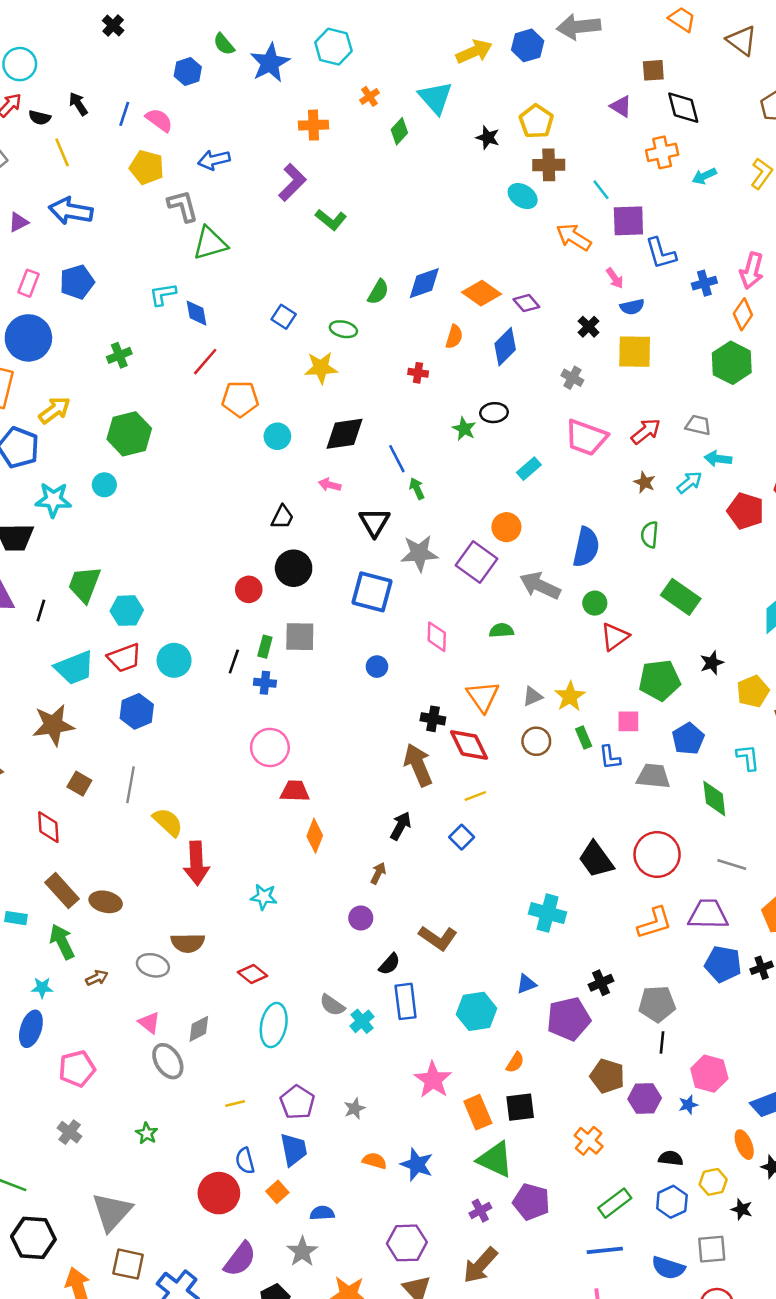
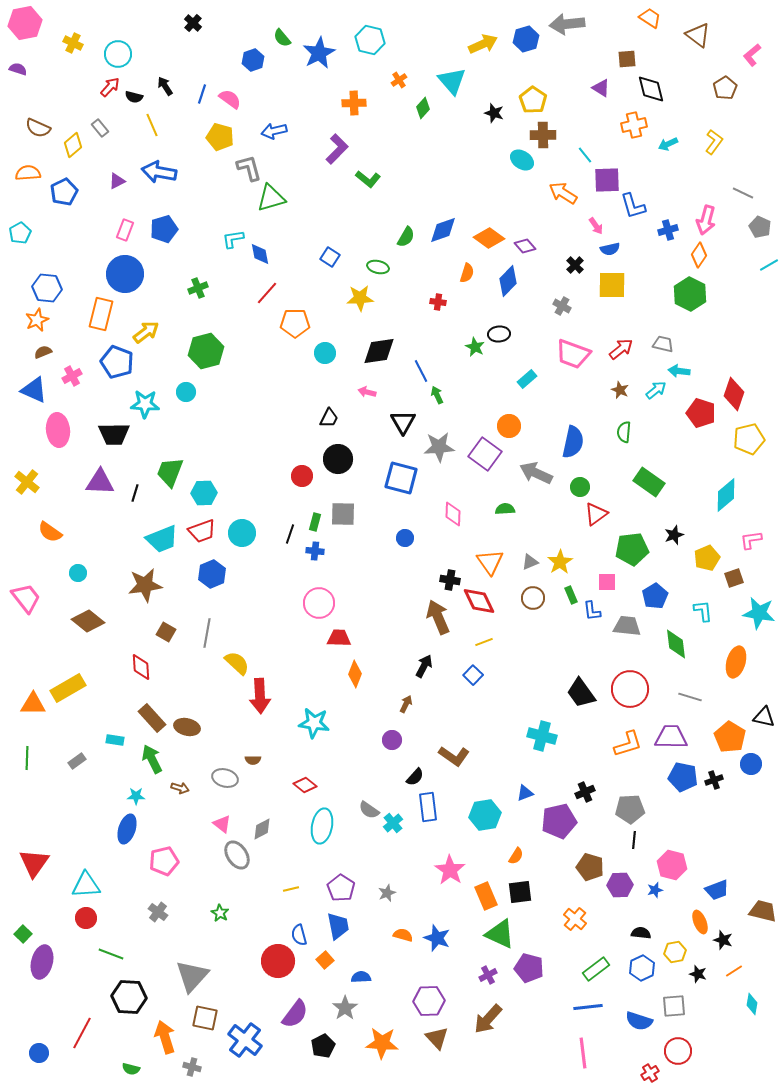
cyan star: (264, 897) -> (314, 723), size x1.4
brown semicircle: (188, 943) -> (253, 760), size x0.6
brown arrow: (97, 978) -> (180, 788), turned 42

